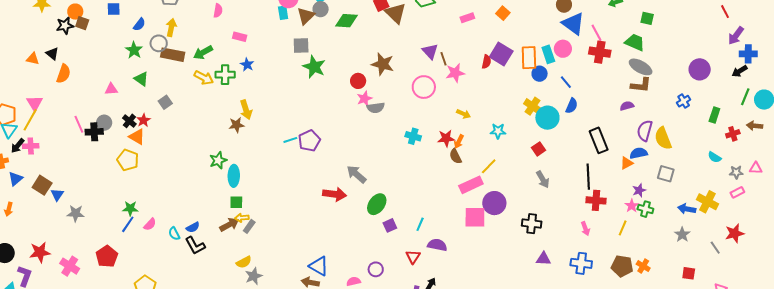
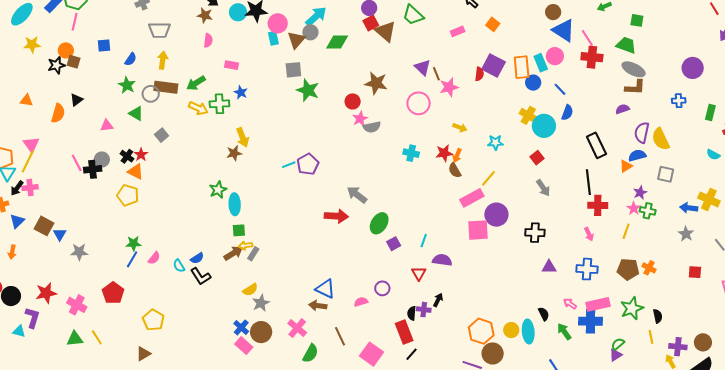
gray circle: (159, 43) -> (151, 94), moved
black triangle: (52, 54) -> (76, 100), moved, turned 48
blue cross: (684, 101) -> (679, 101), turned 32

